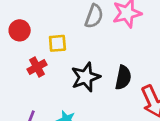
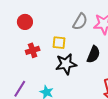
yellow square: (57, 43) -> (59, 43), moved
black semicircle: (123, 78) -> (93, 54), moved

